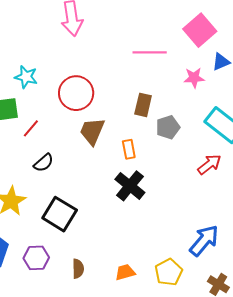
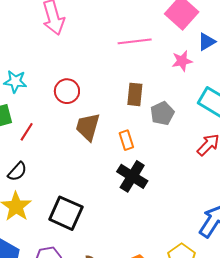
red circle: (76, 93) -> (67, 91), size x0.7
black semicircle: (44, 163) -> (17, 172), moved

